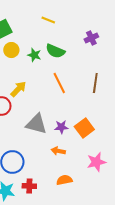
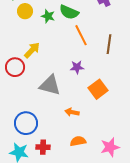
orange line: (59, 83) -> (81, 35), moved
purple star: (61, 127) -> (77, 67), moved
pink star: (96, 162) -> (110, 147), moved

